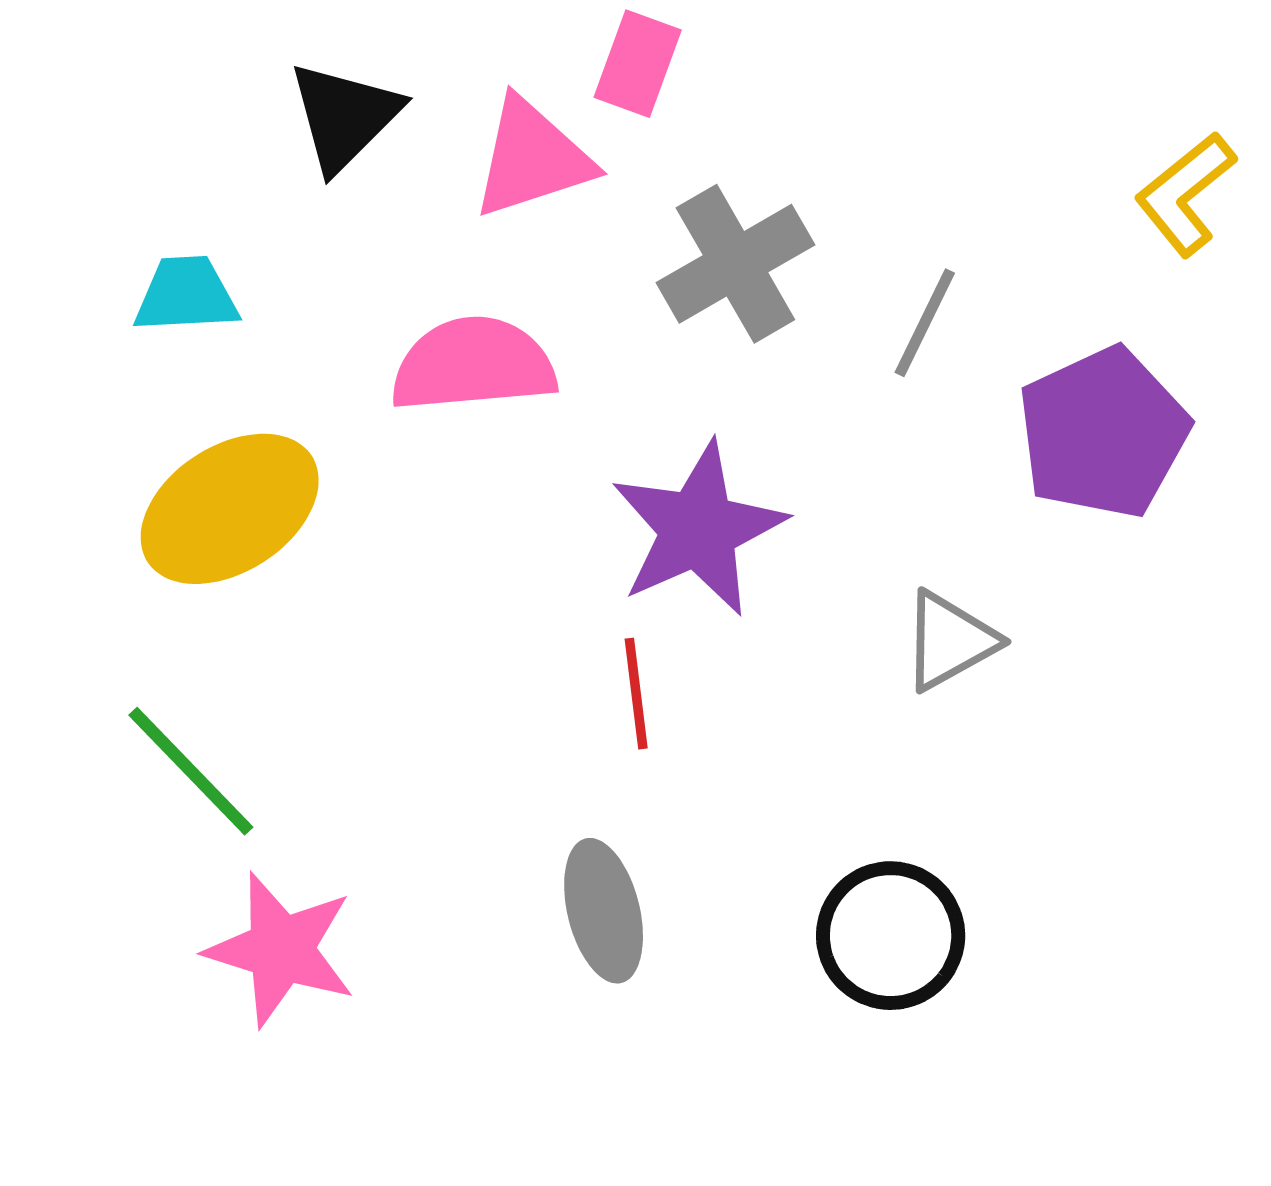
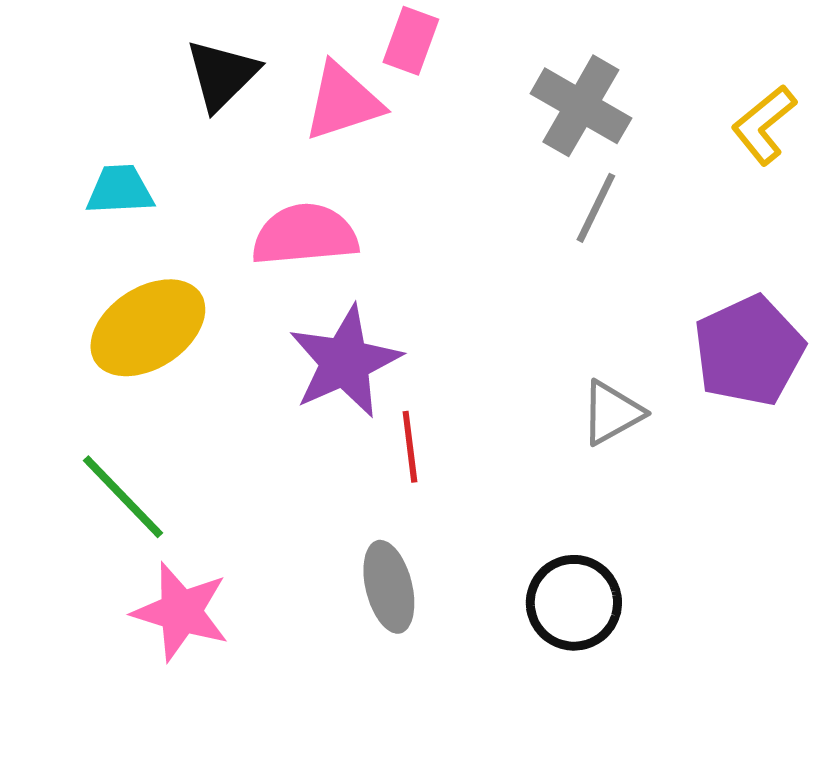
gray cross: (735, 264) -> (581, 106), moved, turned -30
purple pentagon: (1103, 433) -> (749, 351), moved
purple star: (698, 529) -> (345, 362), moved

